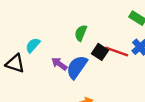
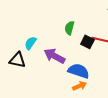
purple arrow: (59, 64) -> (55, 56), size x1.5
blue semicircle: (77, 67) -> (79, 71), moved, turned 80

